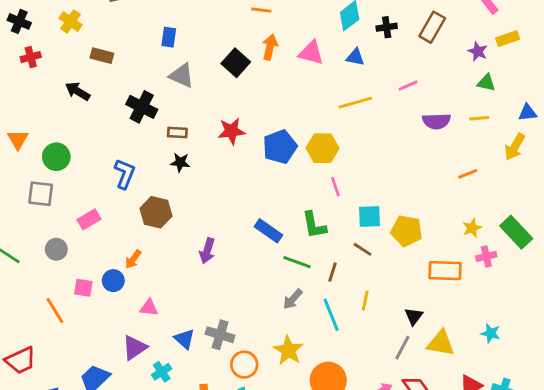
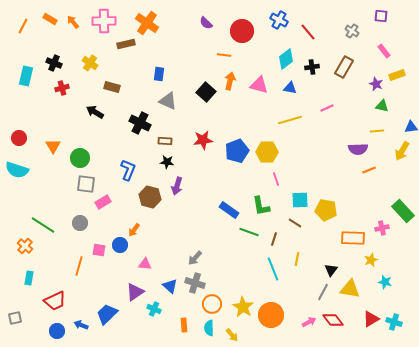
purple semicircle: (436, 121) -> (358, 149), moved
gray square: (41, 194) -> (86, 184), moved
yellow star: (472, 228) -> (371, 260), moved
purple arrow: (207, 251) -> (177, 186), moved
gray arrow: (293, 299) -> (195, 258), moved
orange line: (55, 311) -> (79, 266), turned 48
yellow star: (288, 350) -> (243, 307), moved
cyan cross: (162, 372) -> (154, 309), turned -32

